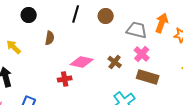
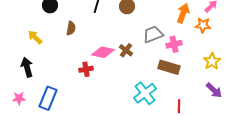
gray trapezoid: (137, 30) -> (153, 34), moved, turned -35
pink cross: (142, 54) -> (174, 44), moved, turned 35
brown cross: (115, 62) -> (126, 50), moved

